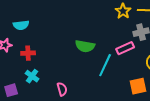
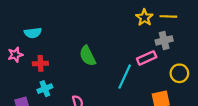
green semicircle: (85, 46) -> (88, 56), moved, turned 54
cyan cross: (32, 76) -> (45, 89), turned 32

